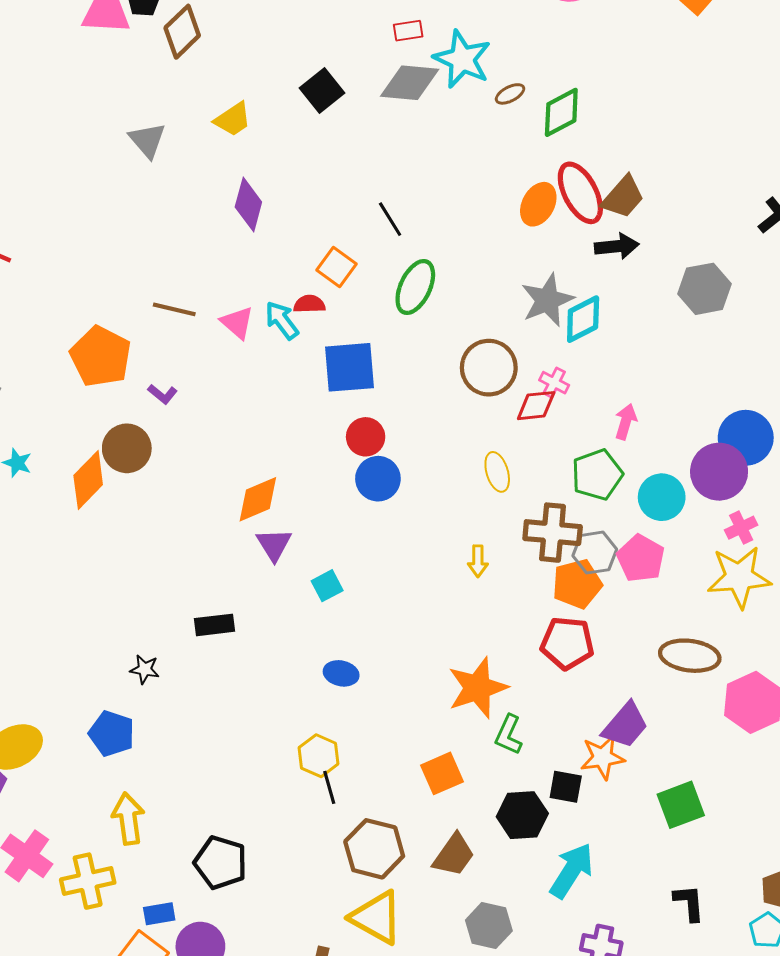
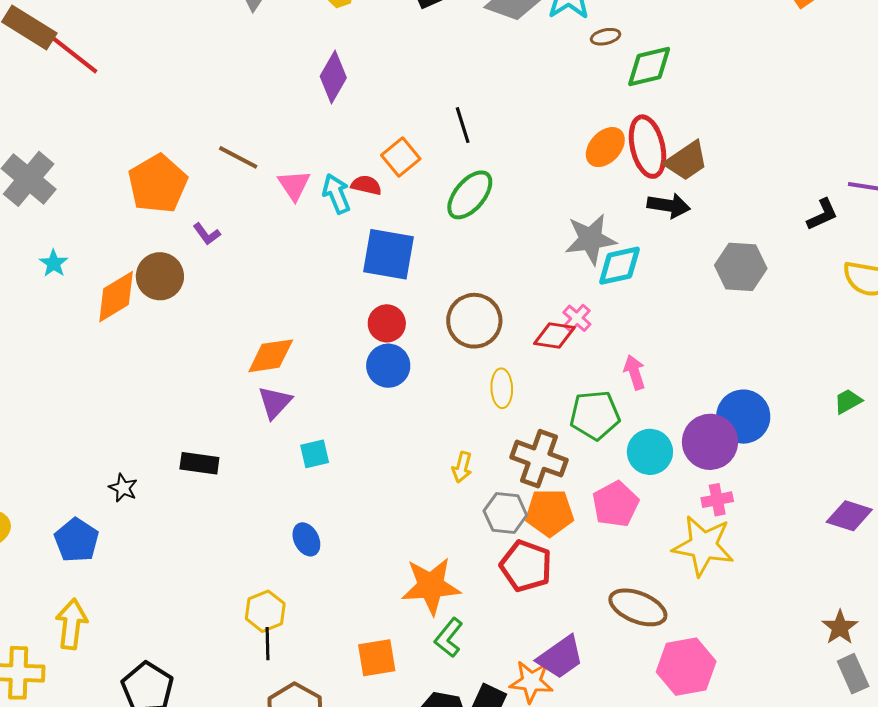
brown circle: (489, 368) -> (474, 321), moved
pink arrow: (626, 422) -> (635, 372), turned -48
gray hexagon: (595, 553) -> (505, 513), moved
blue ellipse: (341, 673) -> (306, 539), turned 36

